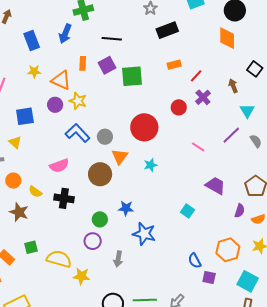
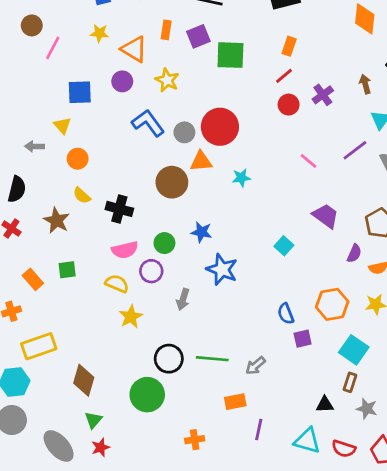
orange rectangle: (174, 65) -> (289, 46), turned -64
red line: (196, 76) -> (284, 76), moved
yellow star: (78, 101) -> (167, 80), moved
red circle: (144, 127) -> (220, 127), moved
orange triangle: (120, 157) -> (201, 161), turned 42
pink semicircle: (59, 166) -> (125, 250), moved
orange circle: (13, 181) -> (78, 159), moved
yellow semicircle: (59, 259) -> (117, 284), moved, size x0.7
yellow star: (82, 276) -> (131, 317), turned 30
purple square: (209, 277) -> (303, 339), turned -32

